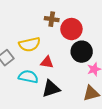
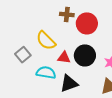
yellow semicircle: (30, 44) -> (46, 41), turned 60
black circle: (82, 52) -> (85, 55), moved

